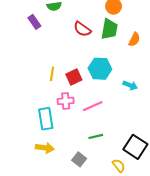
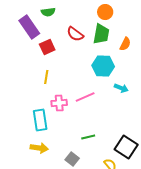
purple rectangle: (34, 22) -> (29, 27), size x1.6
cyan hexagon: (100, 69) -> (103, 66), moved
red square: (74, 77) -> (47, 47), moved
pink line: (93, 106) -> (85, 97), moved

